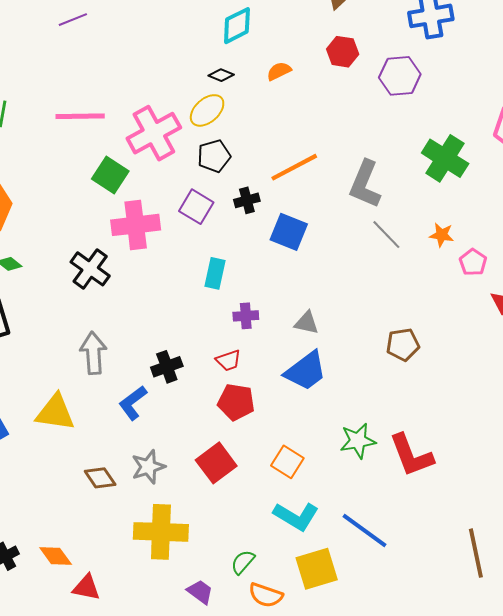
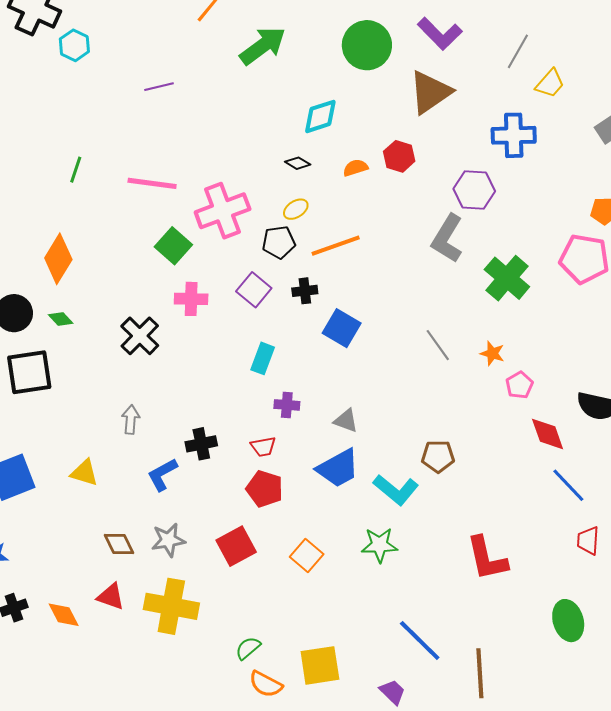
red hexagon: (343, 52) -> (399, 156), moved
yellow ellipse: (207, 110) -> (296, 209), moved, size x0.7
orange line: (294, 167) -> (336, 246), moved
gray L-shape: (365, 184) -> (447, 238), moved
pink cross: (136, 225) -> (191, 299), size x0.7
gray arrow: (93, 353) -> (131, 419), size x0.7
yellow triangle: (55, 412) -> (84, 473), size x0.7
red L-shape: (411, 455) -> (487, 558), moved
cyan L-shape: (296, 516) -> (396, 490), moved
blue line: (365, 531) -> (420, 641), moved
red triangle: (86, 587) -> (111, 597), moved
purple trapezoid: (200, 592) -> (392, 692), moved

